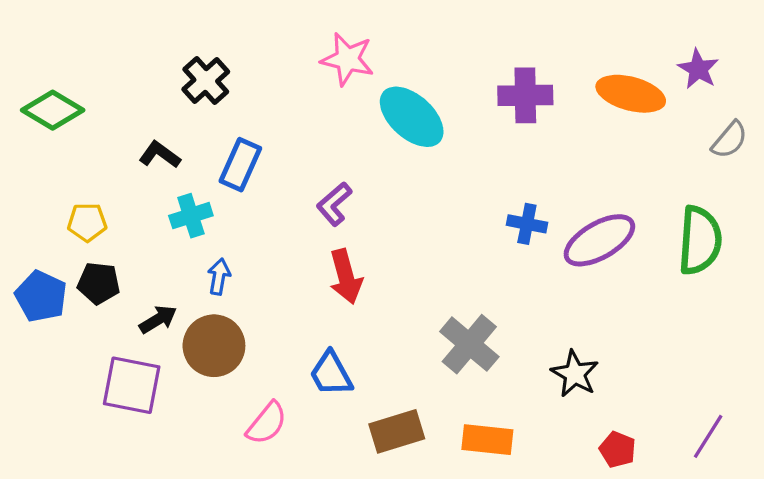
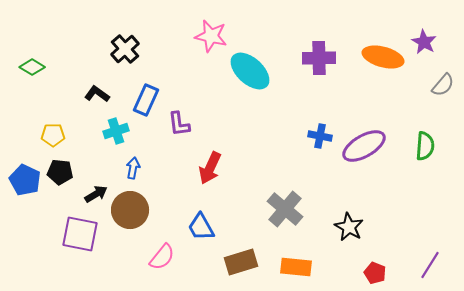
green diamond: (53, 110) -> (32, 67), size x0.7
purple L-shape: (334, 204) -> (179, 124), moved, turned -56
green semicircle: (700, 240) -> (425, 146), size x0.7
red arrow: (346, 277) -> (210, 168), turned 40

